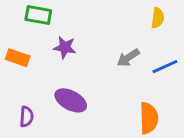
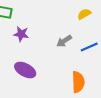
yellow semicircle: (158, 18) -> (84, 14), turned -128

